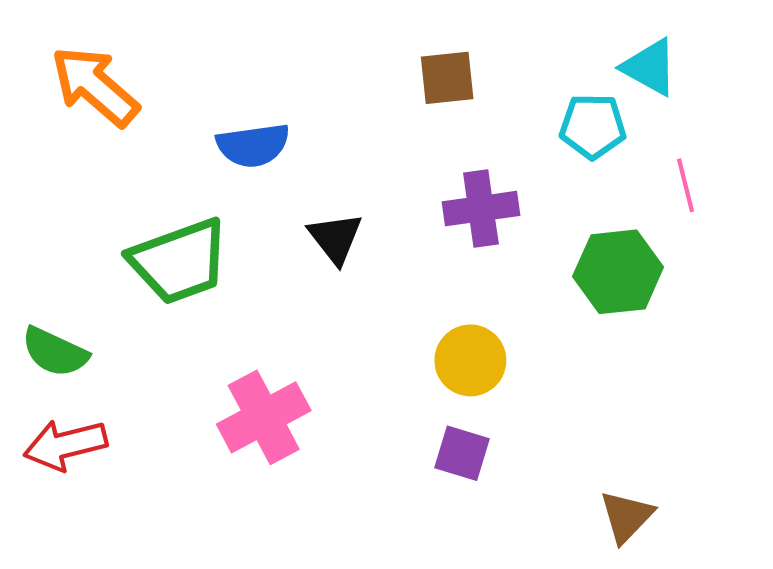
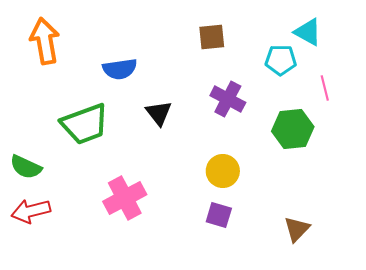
orange arrow: (95, 86) -> (45, 41), turned 39
purple cross: (481, 209) -> (228, 99), turned 36
brown triangle: (626, 517) -> (297, 229), moved

